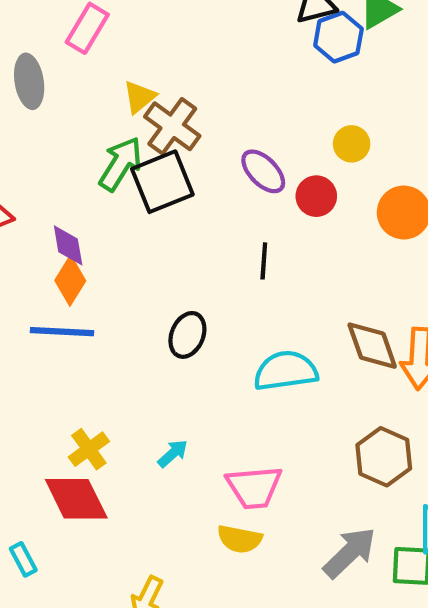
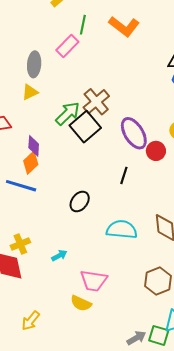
yellow triangle: (139, 97) -> (30, 92), moved
purple ellipse: (263, 171) -> (134, 133), size x1.4
black square: (162, 182) -> (85, 127), turned -32
gray arrow: (350, 553) -> (136, 338), moved, size x0.7

